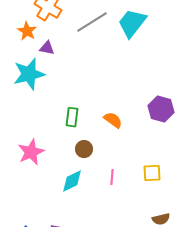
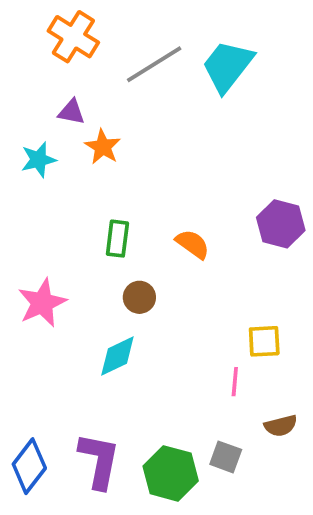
orange star: (27, 31) -> (103, 147), moved
cyan star: (29, 74) -> (38, 160), size x0.6
pink line: (112, 177) -> (235, 382), moved

